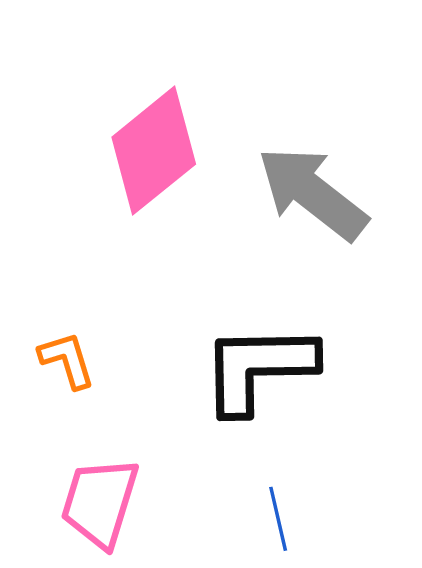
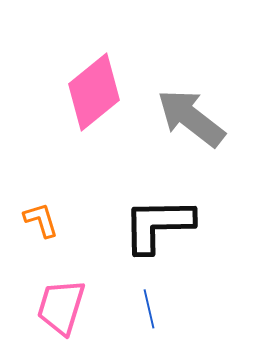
blue line: (278, 519) -> (149, 309), moved

